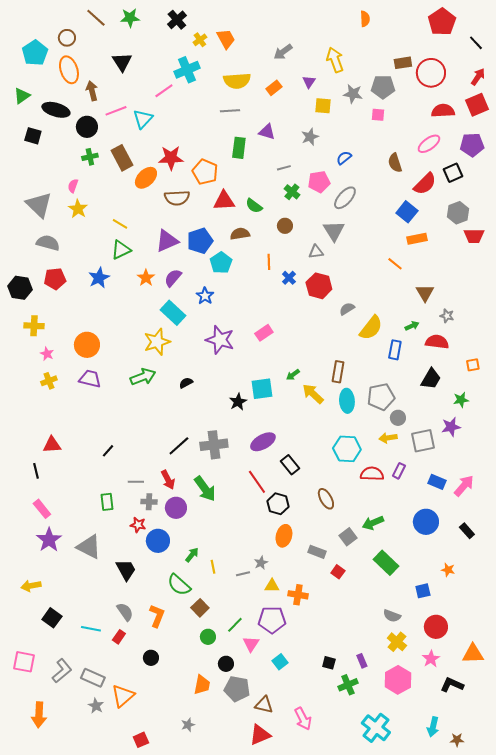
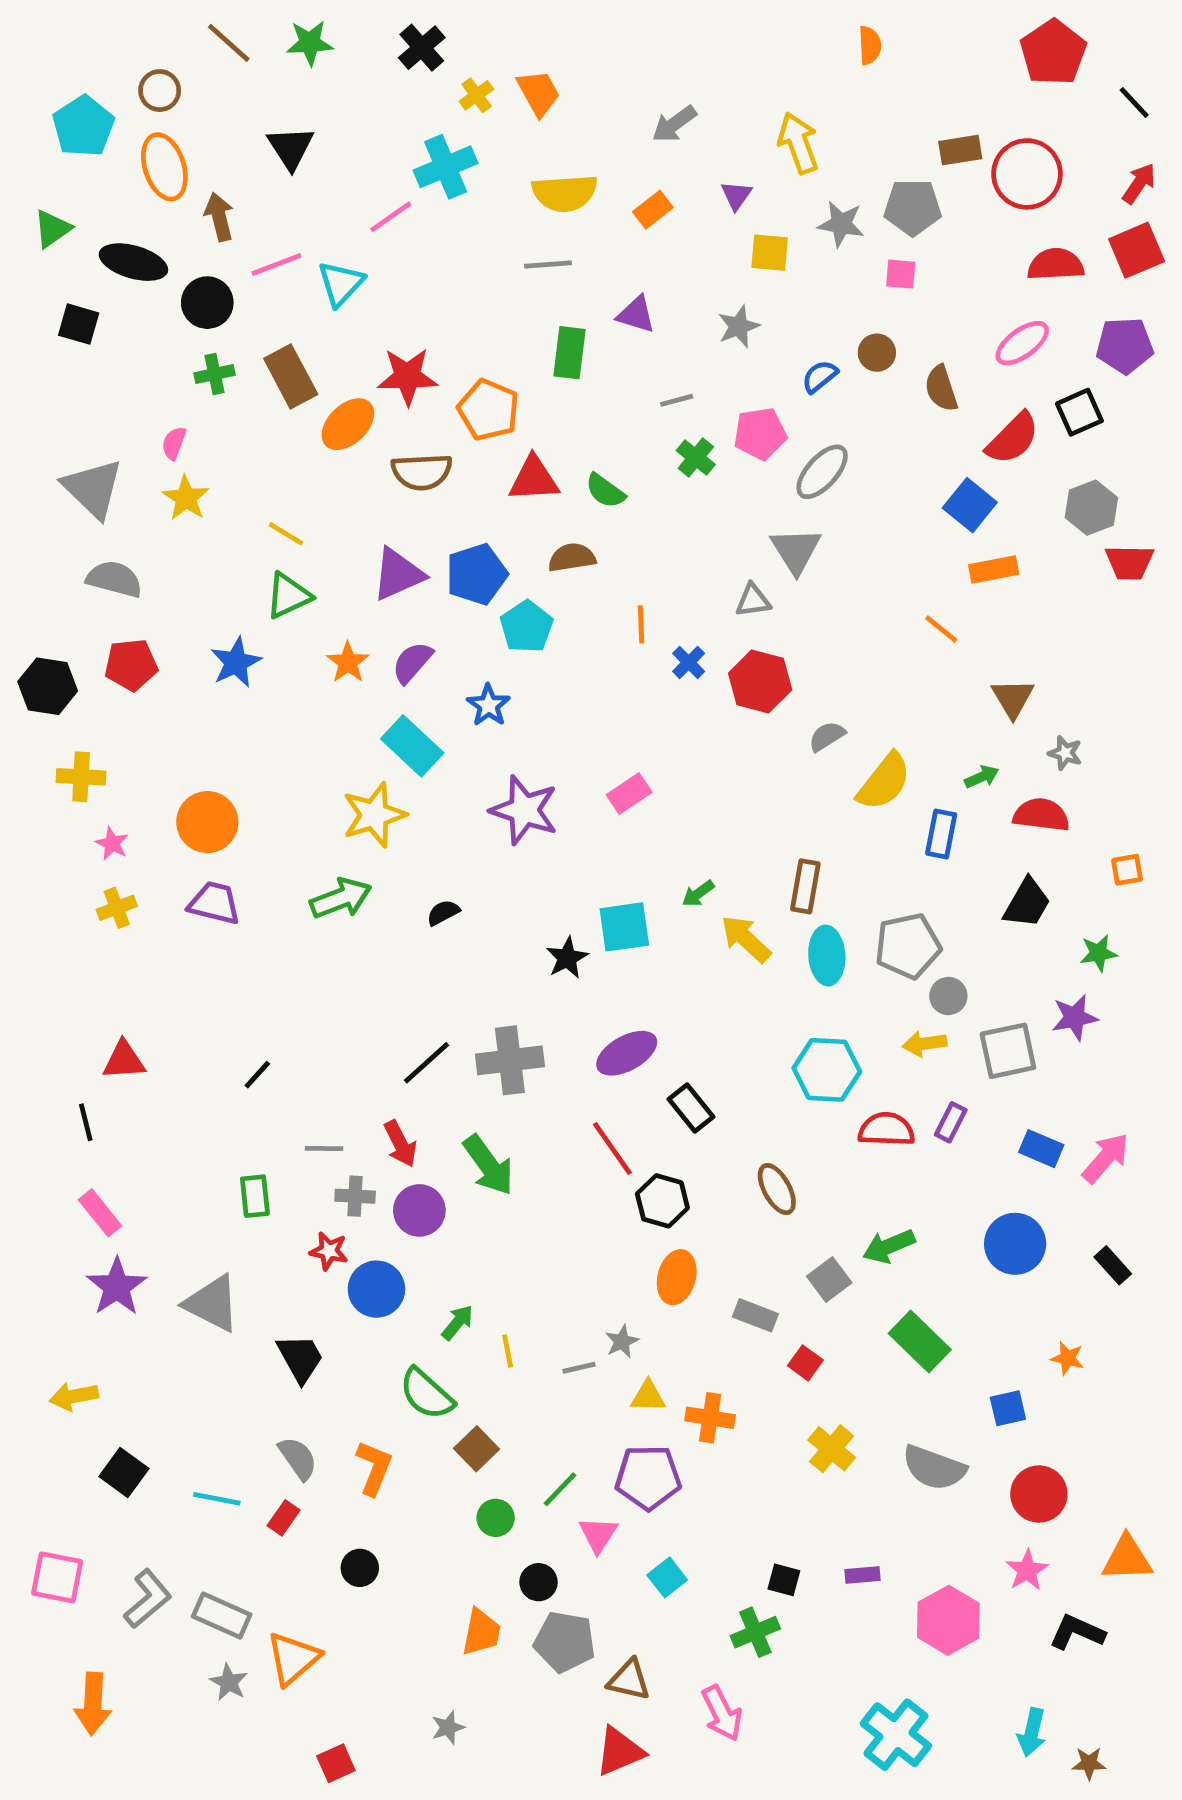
brown circle: (285, 226) -> (877, 353), moved
gray semicircle: (392, 616) -> (934, 1468), size x1.5
yellow cross: (397, 642) -> (832, 1449), moved
purple rectangle: (362, 661) -> (863, 1575), turned -72
green cross: (348, 685) -> (755, 1632), moved

